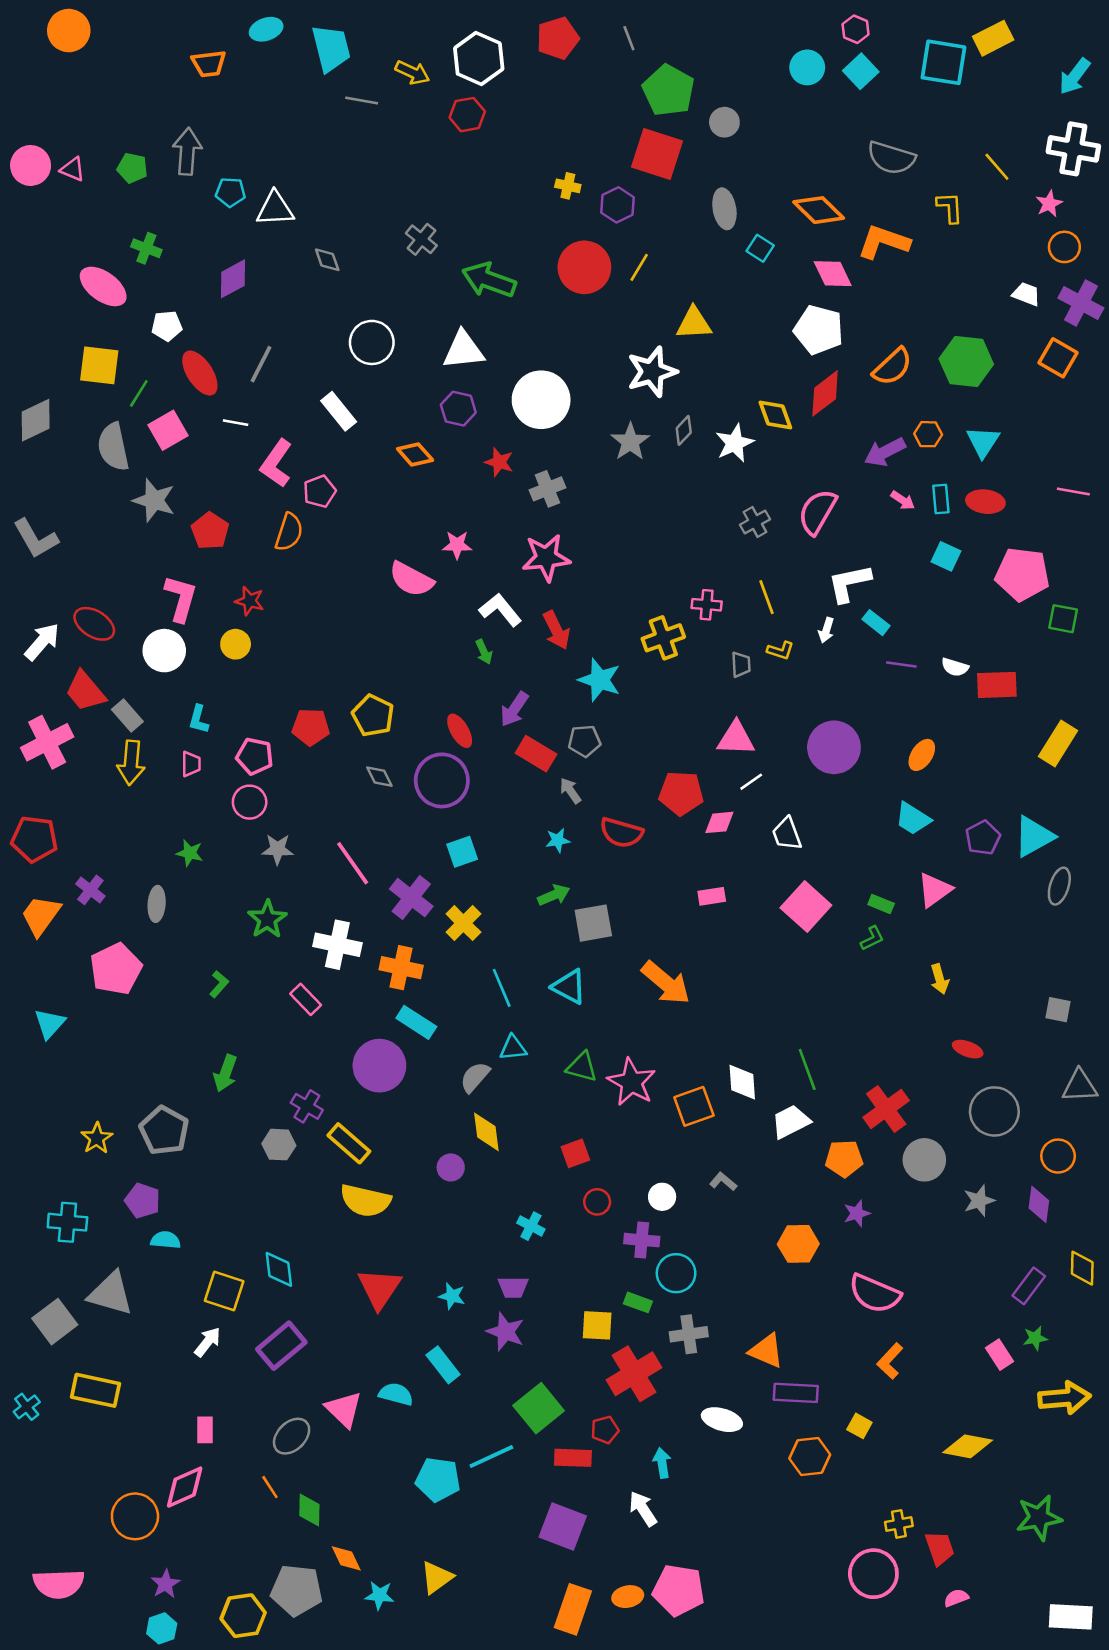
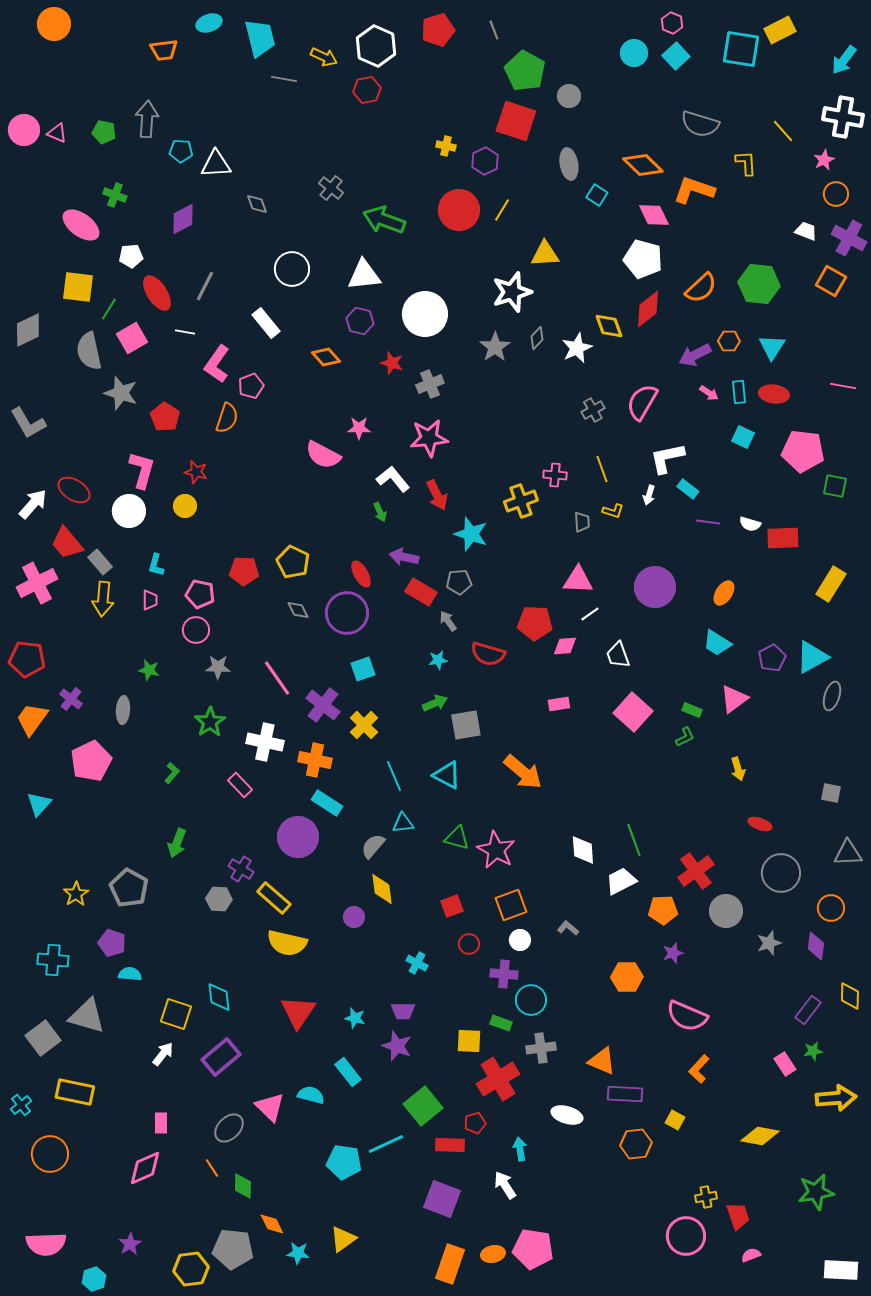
purple arrow: (514, 709) -> (404, 557), turned 68
orange square: (694, 1106) -> (511, 905), moved
orange circle: (135, 1516) -> (50, 1154), moved
cyan hexagon: (162, 1628) -> (94, 1279), moved

